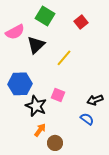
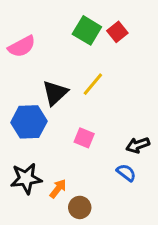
green square: (45, 16) -> (87, 30), moved
black triangle: (36, 45) -> (55, 93), moved
black star: (36, 106) -> (26, 178), moved, turned -30

